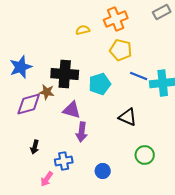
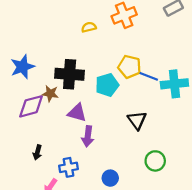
yellow pentagon: (121, 50) -> (129, 67), moved
black triangle: (128, 117) -> (137, 120), turned 30

